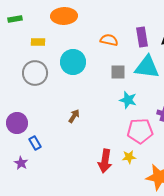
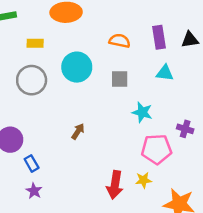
cyan triangle: (147, 67) -> (165, 73), size x0.6
gray square: (118, 72) -> (120, 79), moved
purple star: (21, 163) -> (34, 191), moved

